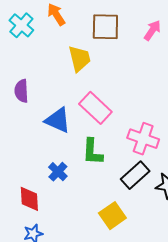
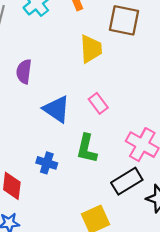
pink rectangle: (95, 108) -> (98, 103), size x0.6
blue cross: (58, 172) -> (47, 163), turned -36

